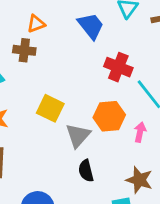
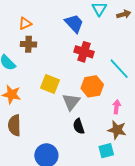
orange triangle: (36, 24) -> (25, 23), moved
red cross: (118, 67) -> (84, 52), moved
pink arrow: (140, 132) -> (117, 107), moved

